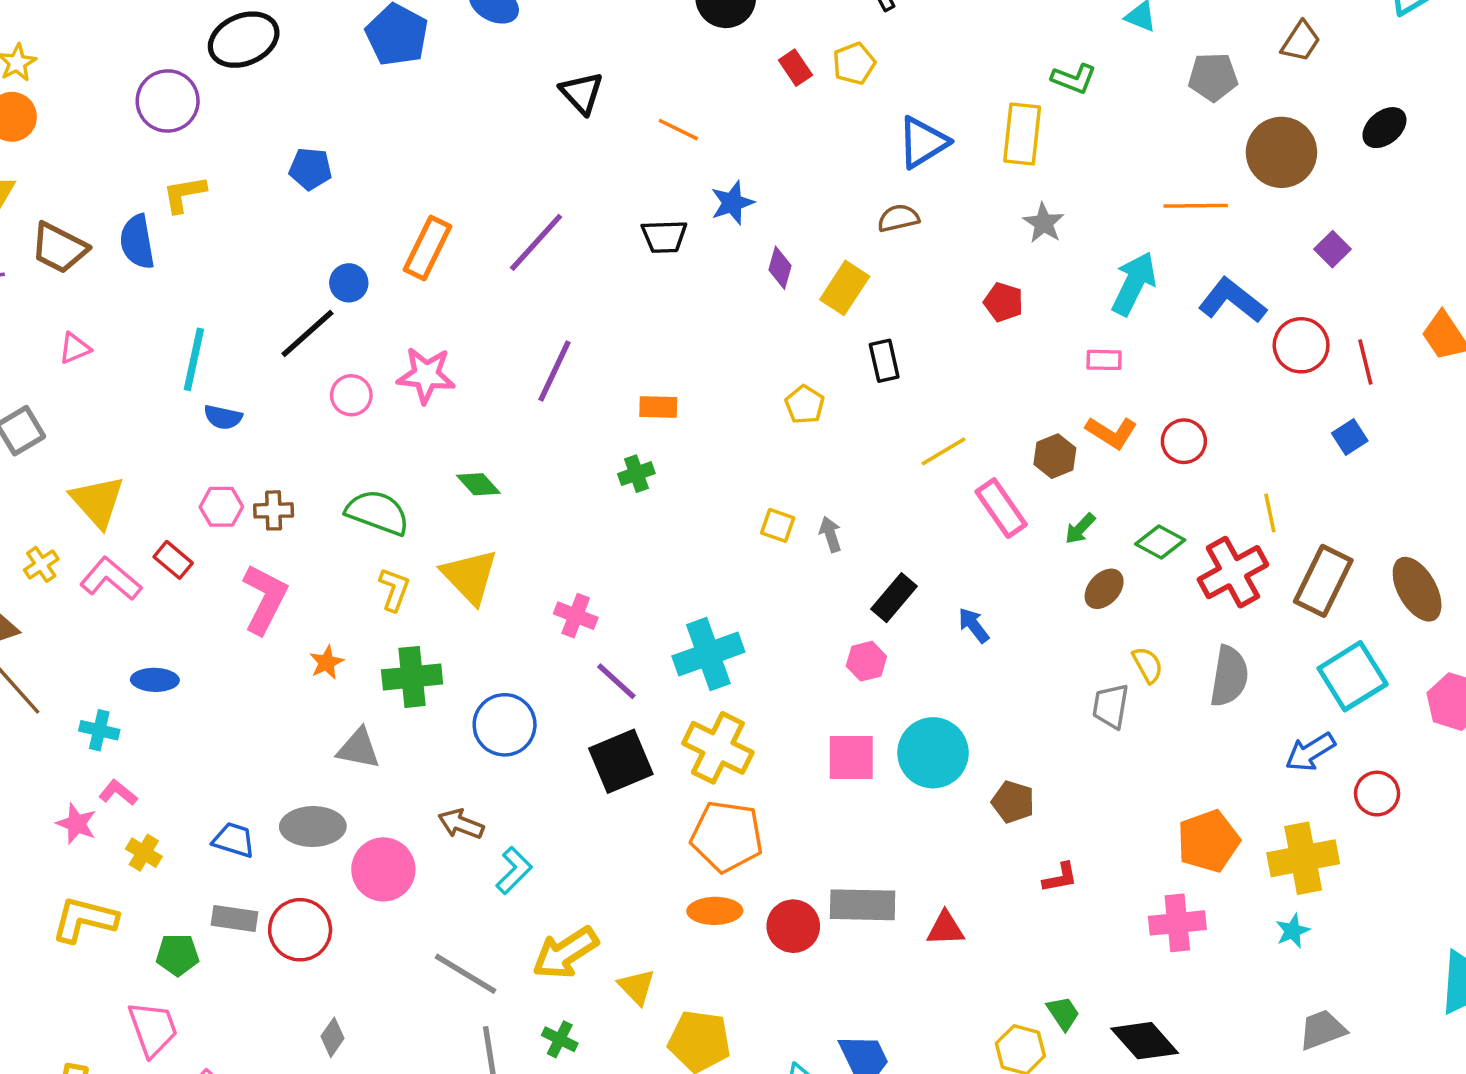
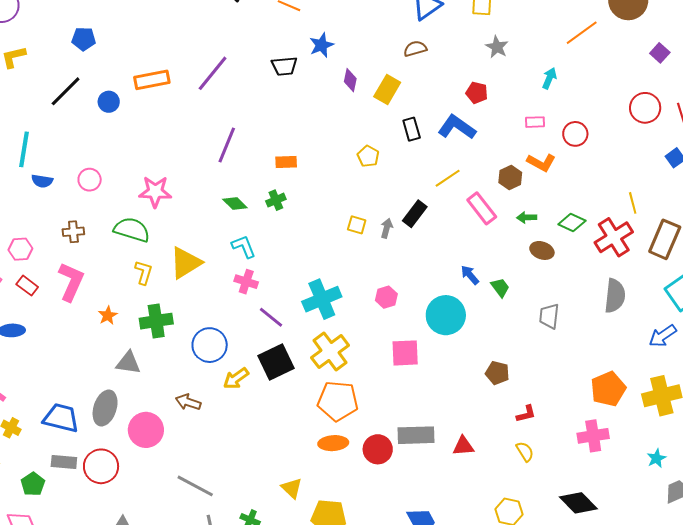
orange line: (1196, 206) -> (582, 33), turned -32
orange rectangle: (428, 248) -> (152, 80), turned 56
cyan arrow: (1134, 284) -> (549, 78), size x0.6
blue L-shape: (1232, 300) -> (457, 127), moved
black line: (307, 334) -> (66, 91), moved
pink star: (426, 375) -> (155, 192), moved
pink circle: (351, 395) -> (90, 180), moved
red circle: (1184, 441) -> (575, 134), moved
green diamond: (478, 484) -> (235, 203), moved
pink hexagon: (221, 507) -> (20, 249), moved
green arrow: (1080, 529) -> (527, 217), turned 48
gray arrow: (830, 534) -> (387, 228), turned 36
red rectangle: (173, 560) -> (27, 286), moved
yellow triangle: (470, 576) -> (186, 263), turned 45
brown ellipse: (1104, 589) -> (542, 250), turned 70
black rectangle: (894, 598) -> (415, 214), moved
pink hexagon: (866, 661) -> (386, 297), moved
yellow semicircle: (1148, 665) -> (525, 452), moved
yellow cross: (718, 748) -> (330, 351), turned 30
cyan circle: (933, 753) -> (446, 315), moved
gray ellipse: (313, 827) -> (105, 408), turned -68
blue trapezoid: (234, 840) -> (61, 418), size x1.5
cyan L-shape: (514, 870) -> (244, 247), moved, turned -64
cyan star: (1293, 931) -> (656, 458), moved
yellow arrow: (565, 953) -> (236, 378), moved, size x0.7
green pentagon: (177, 955) -> (33, 484), turned -30
green trapezoid: (1063, 1013) -> (500, 287), moved

